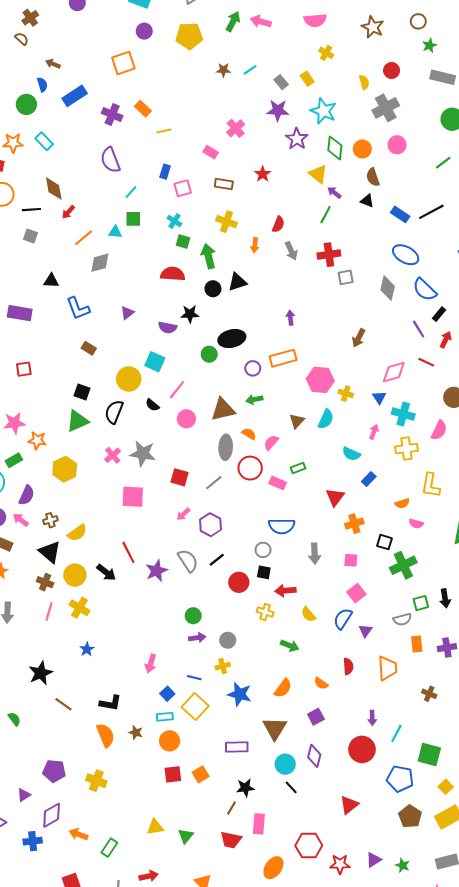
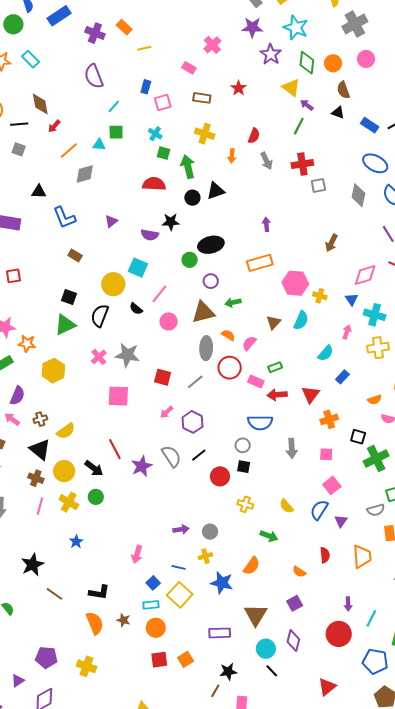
purple circle: (253, 368) -> (211, 281), moved
cyan semicircle: (351, 454) -> (326, 353), turned -72
red arrow: (285, 591) -> (277, 395), moved
green circle: (193, 616) -> (96, 497), moved
orange semicircle: (283, 688) -> (252, 566), moved

